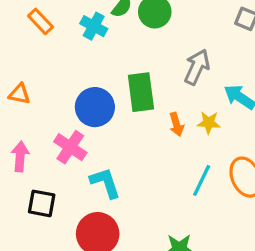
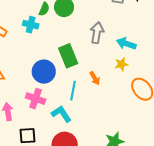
yellow star: (209, 123) -> (121, 64), moved
orange arrow: (176, 124) -> (95, 78), moved
cyan line: (202, 180) -> (73, 91), moved

